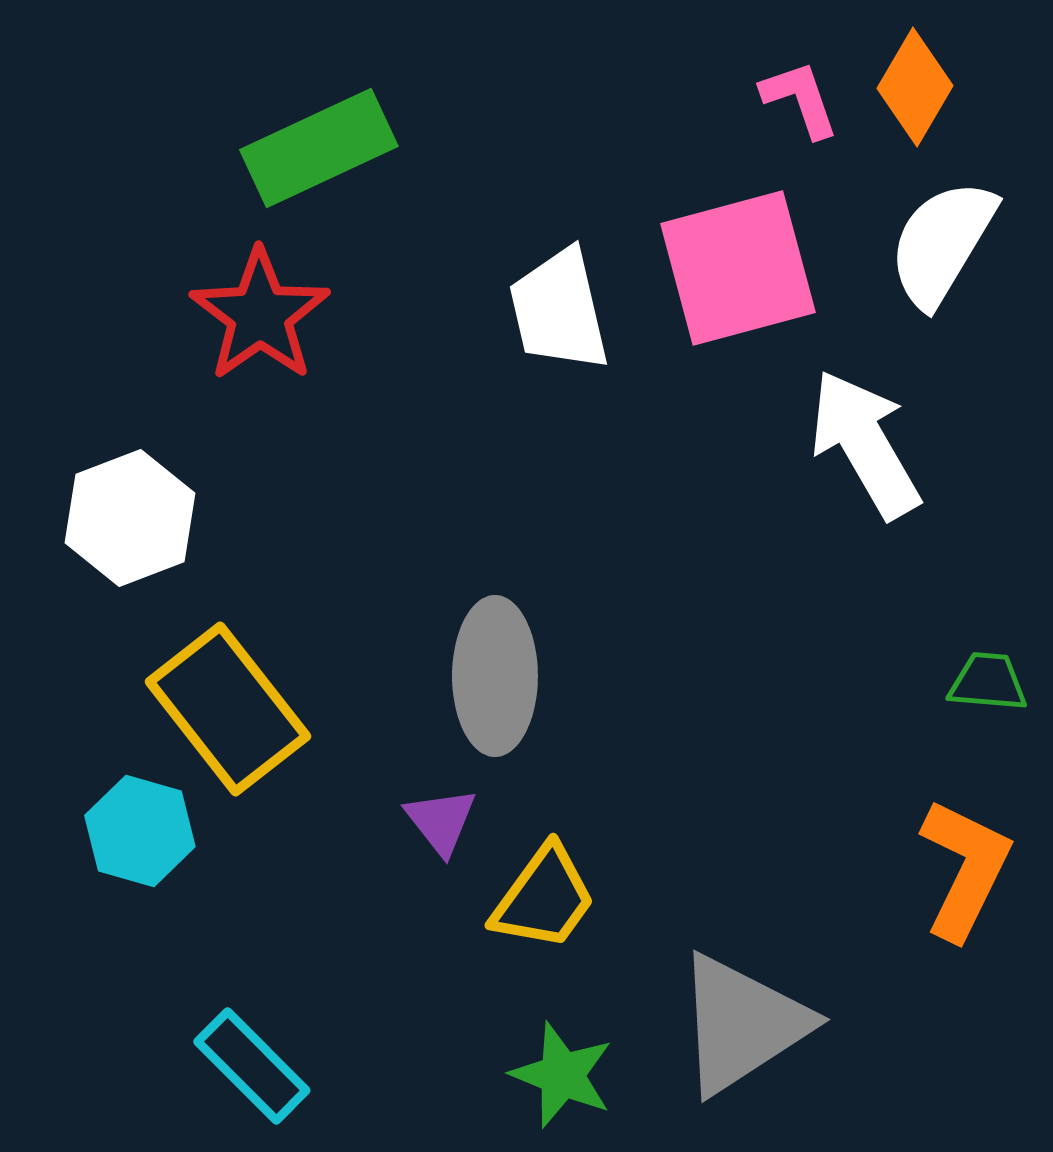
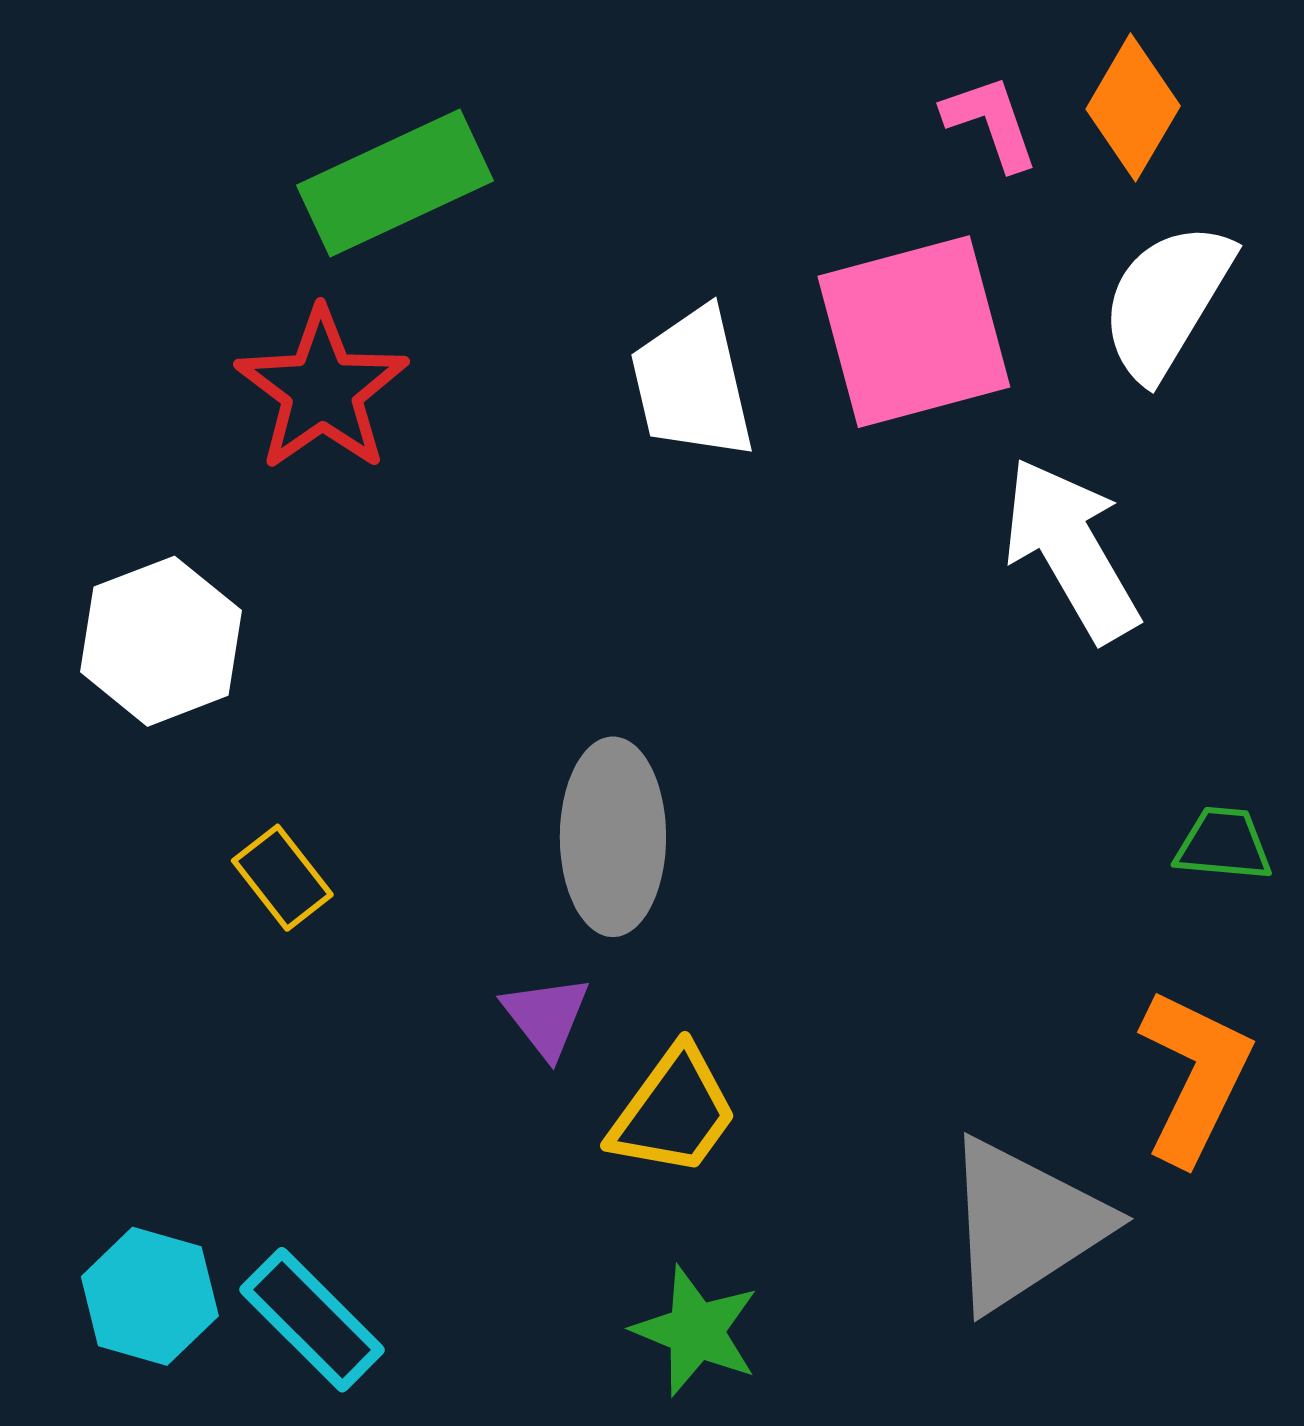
yellow rectangle: (228, 709) -> (282, 878), size x0.5
cyan hexagon: (140, 831) -> (150, 1296), moved
gray triangle: (742, 1024) -> (1024, 1224), moved

